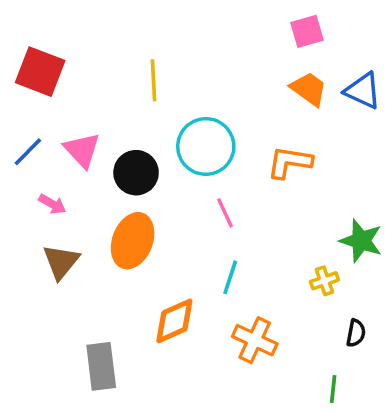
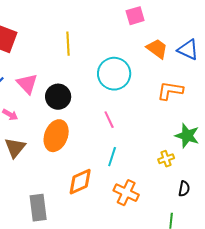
pink square: (307, 31) -> (135, 16), moved
cyan circle: (206, 147) -> (114, 74), moved
orange L-shape: (290, 162) -> (170, 91), moved

